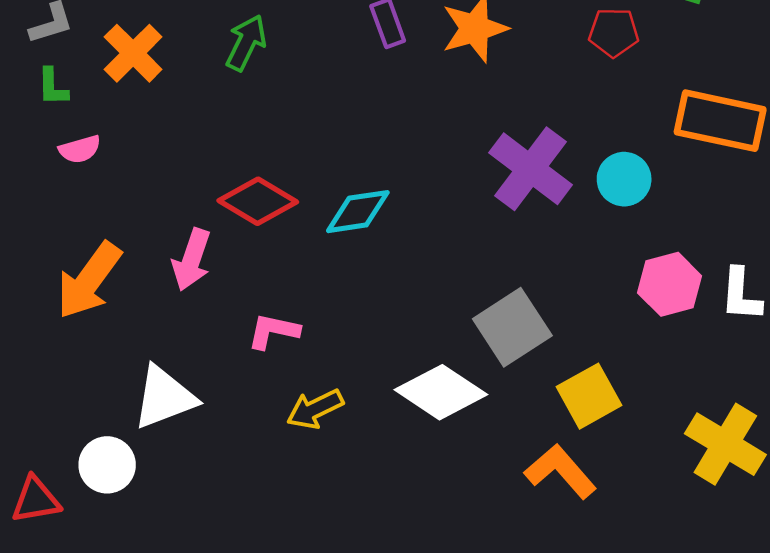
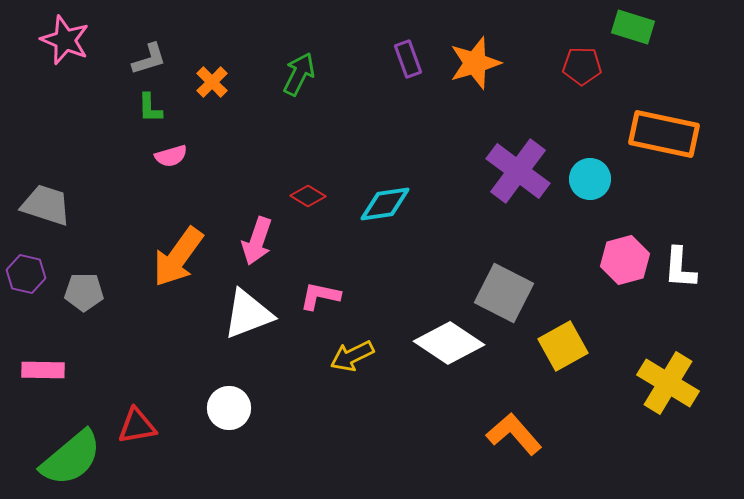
orange cross: (133, 53) -> (212, 82), size x0.7
red diamond: (258, 201) -> (308, 196), size x0.6
gray square: (512, 327) -> (504, 293), turned -30
white triangle: (164, 397) -> (248, 314), moved
white circle: (107, 465) -> (229, 408), moved
orange L-shape: (560, 471) -> (514, 434), moved

